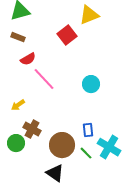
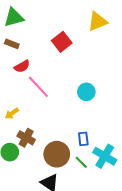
yellow triangle: (89, 15) -> (98, 21), moved

